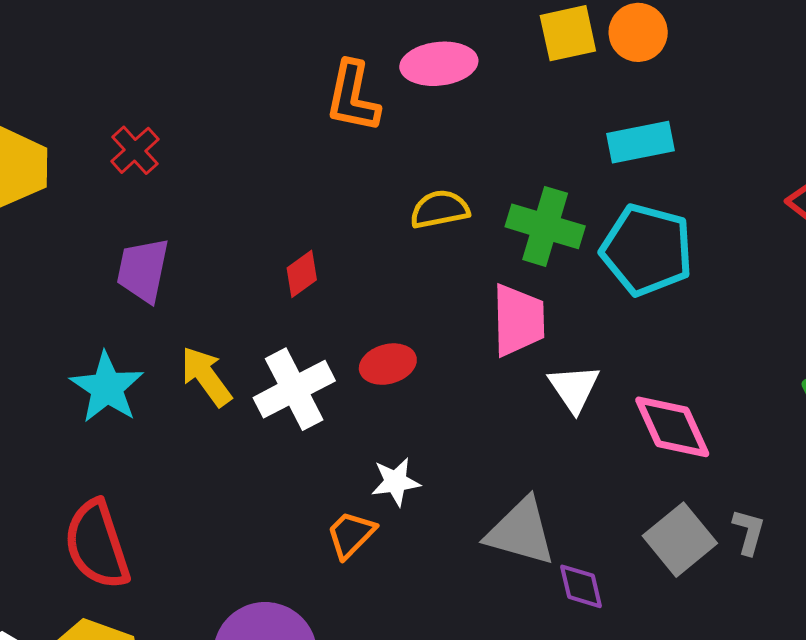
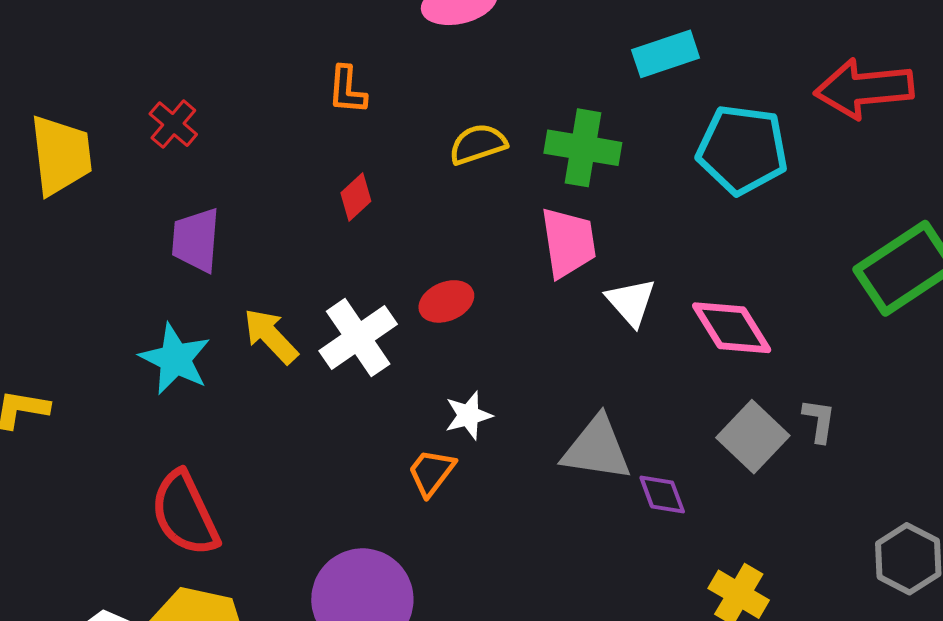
orange L-shape: (353, 97) -> (347, 90), moved, size x0.7
cyan pentagon: (647, 250) -> (742, 150), moved
red diamond: (302, 274) -> (356, 197), moved

